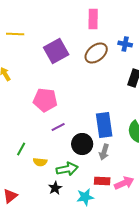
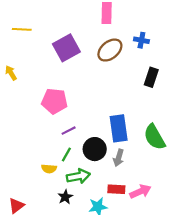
green line: (21, 149) -> (66, 154), moved

